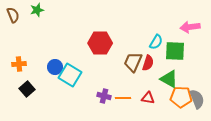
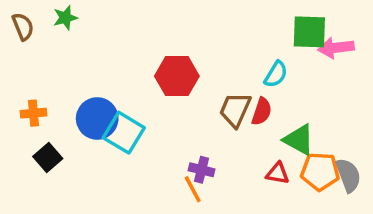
green square: (175, 51) -> (309, 32), moved
blue circle: (55, 67) -> (97, 118), size x1.5
purple cross: (104, 96) -> (202, 170), moved
orange line: (123, 98) -> (193, 189), moved, turned 63
red triangle: (148, 98) -> (278, 173), moved

